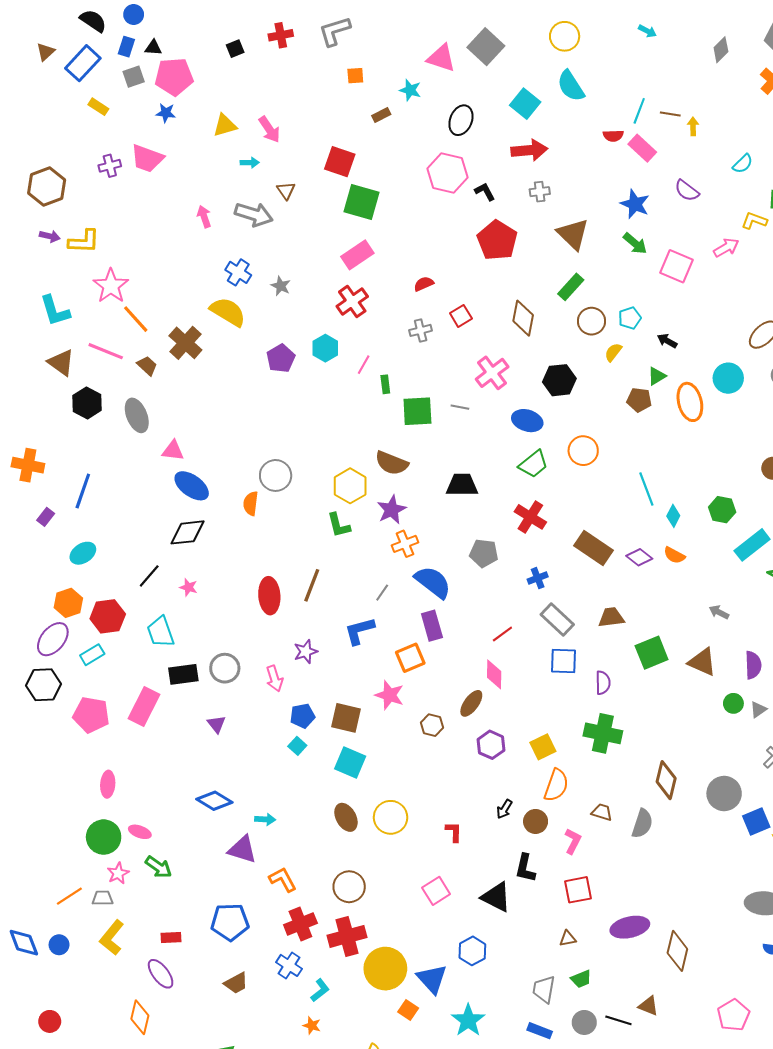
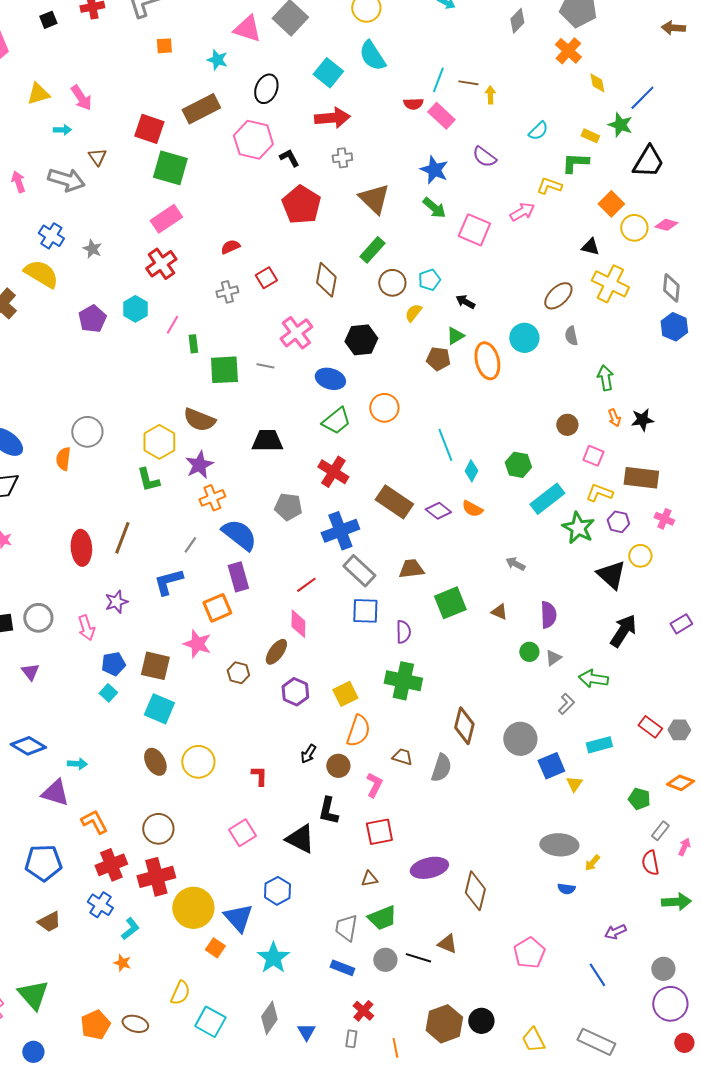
brown rectangle: (381, 115) -> (201, 109), moved, size x2.0
blue cross: (538, 578) -> (340, 531), size x1.8
brown triangle: (702, 662) -> (499, 612), size x0.6
green trapezoid: (581, 979) -> (382, 918), size x1.4

